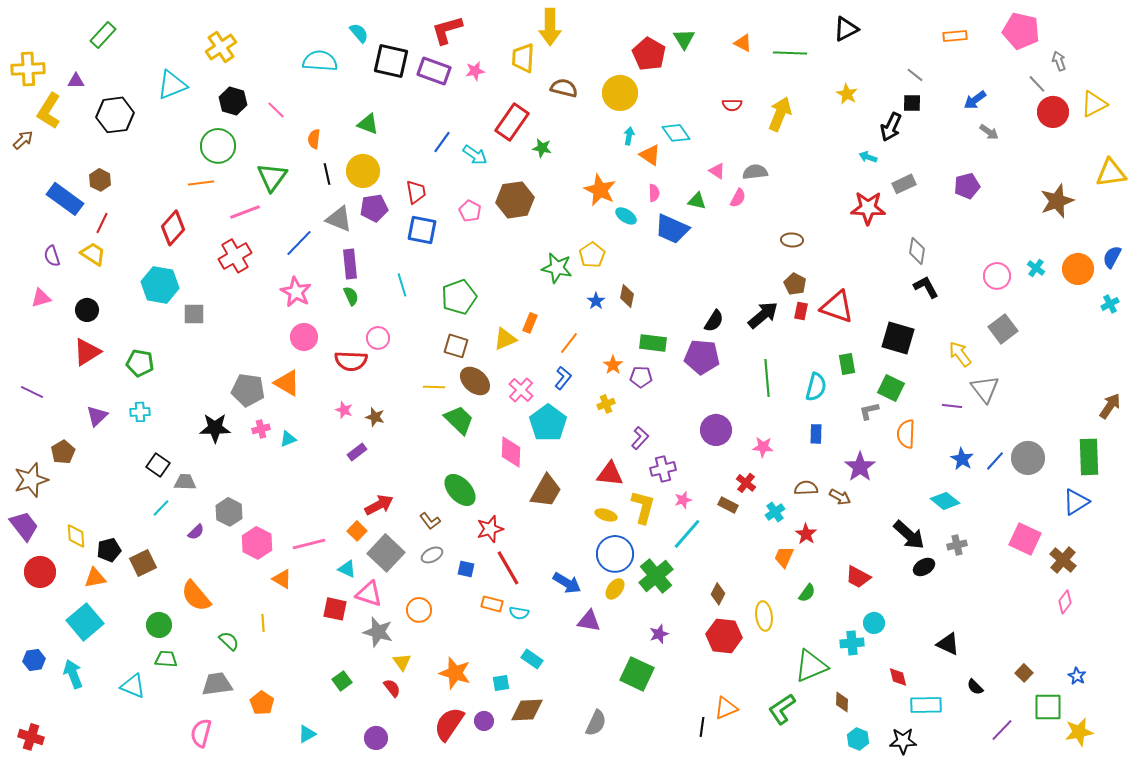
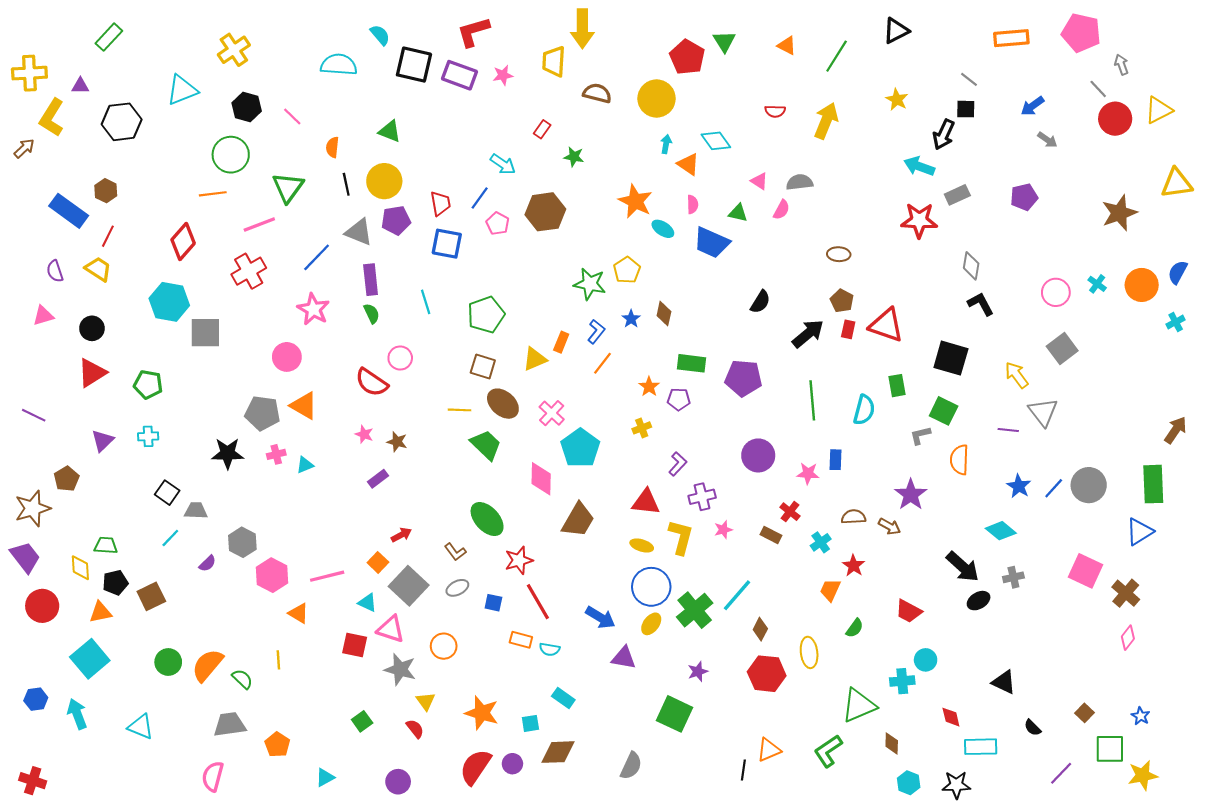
orange rectangle: (955, 36) -> (1011, 38), size x1.4
green line: (790, 53) -> (837, 56), turned -60
red rectangle: (512, 122) -> (542, 129), size x0.5
blue line: (442, 142) -> (480, 198), moved
cyan arrow: (868, 157) -> (919, 166), size x1.6
gray square: (194, 314) -> (205, 333), size x1.4
black semicircle: (714, 321) -> (760, 302), moved
pink circle: (304, 337) -> (287, 357), moved
red semicircle: (351, 361) -> (372, 382), turned 32
blue L-shape: (563, 378) -> (596, 332), moved
blue rectangle: (816, 434) -> (836, 460), moved
red arrow: (379, 505) -> (401, 535), size x0.7
cyan line: (687, 534) -> (737, 595), moved
orange semicircle: (196, 596) -> (207, 665), moved, turned 80
green trapezoid: (166, 659) -> (106, 545), moved

